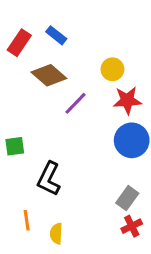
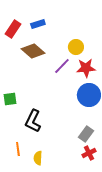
blue rectangle: (56, 35) -> (38, 24), turned -56
purple line: (75, 103) -> (62, 66), moved

